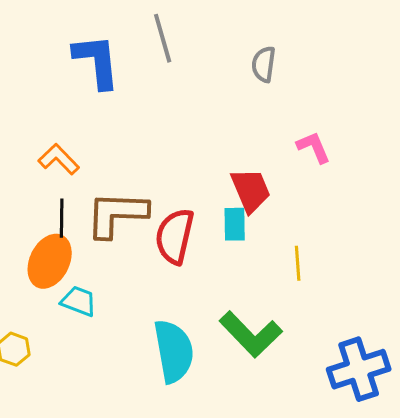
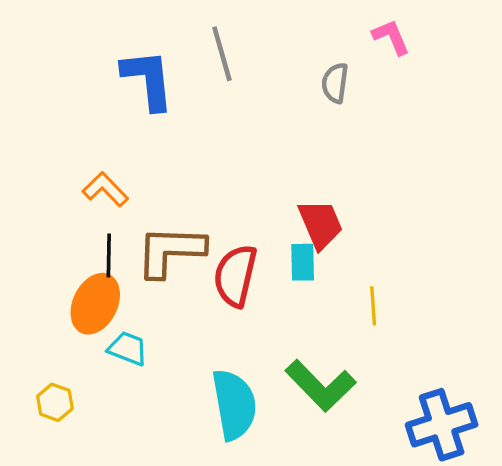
pink L-shape: (314, 147) -> (391, 37), moved

